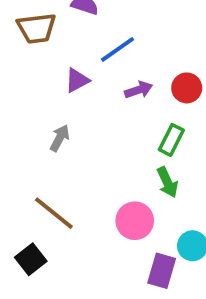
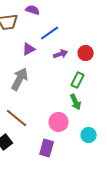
gray arrow: (60, 138) -> (20, 79), size x1.6
purple rectangle: (162, 271) -> (47, 148), moved

